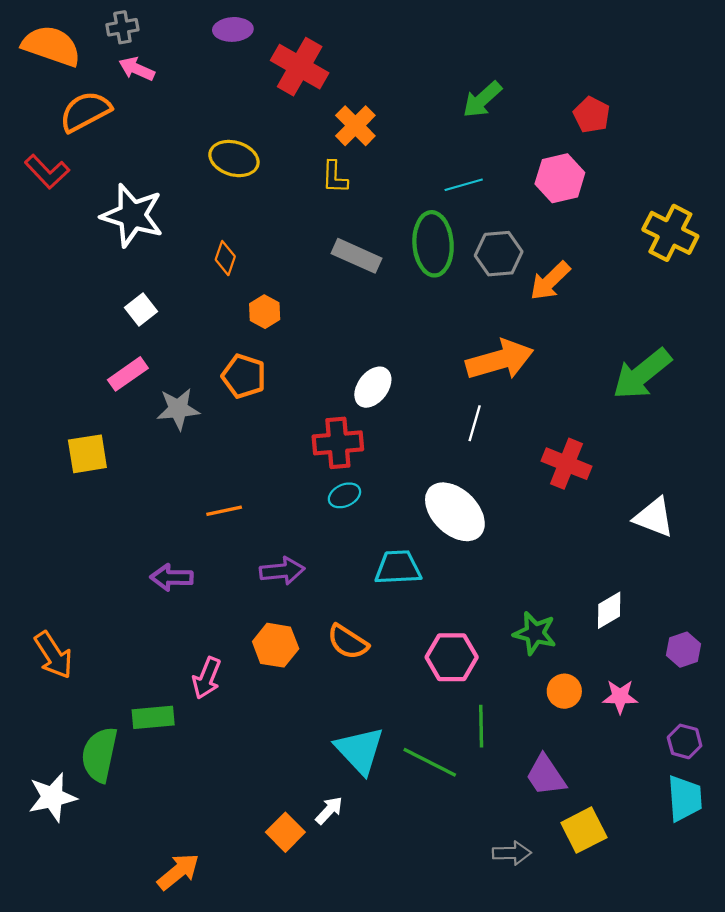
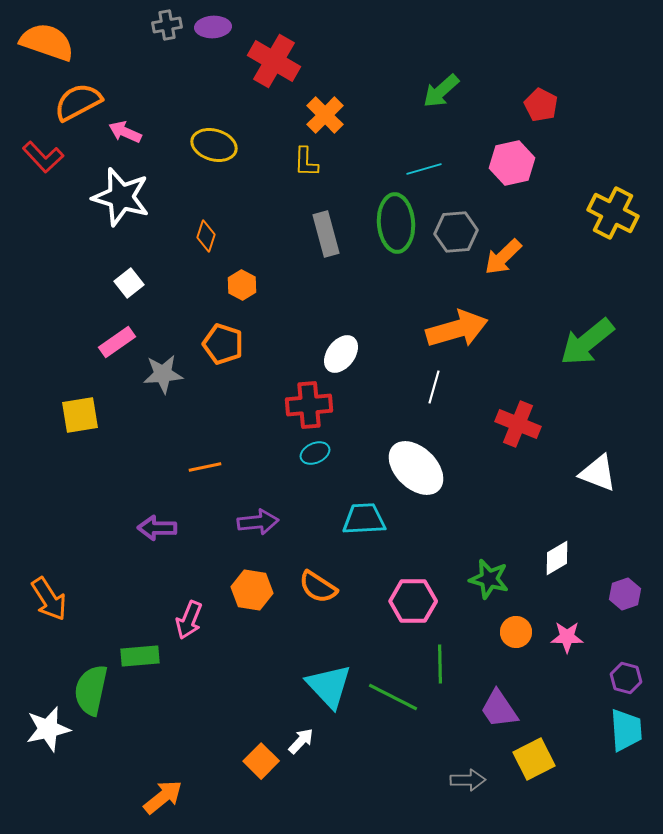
gray cross: (122, 27) -> (167, 25), moved
pink arrow: (137, 69) -> (125, 132), moved
gray rectangle: (356, 256) -> (326, 234), turned 51

